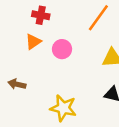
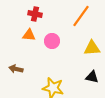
orange triangle: (33, 42) -> (29, 35), turned 40

